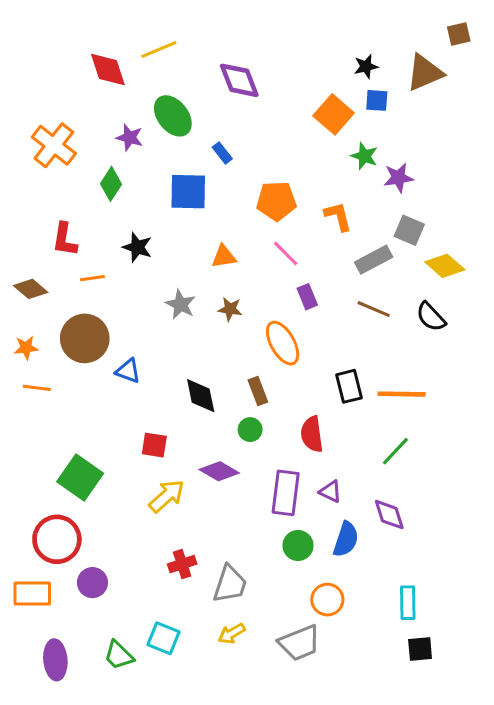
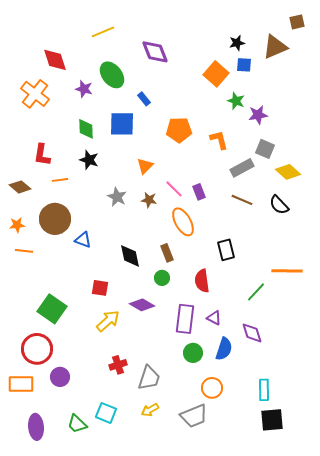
red diamond: (108, 70) -> (55, 60), moved
green diamond: (111, 184) -> (86, 129), moved, turned -35
pink line: (286, 253) -> (174, 189), moved
orange triangle: (224, 257) -> (145, 166), turned -36
orange line: (402, 394) -> (287, 271), moved
black square: (420, 649) -> (272, 420), size x1.4

